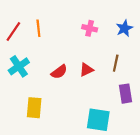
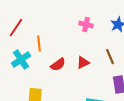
orange line: (38, 28) -> (39, 44), moved
brown line: (116, 63) -> (110, 57), turned -35

